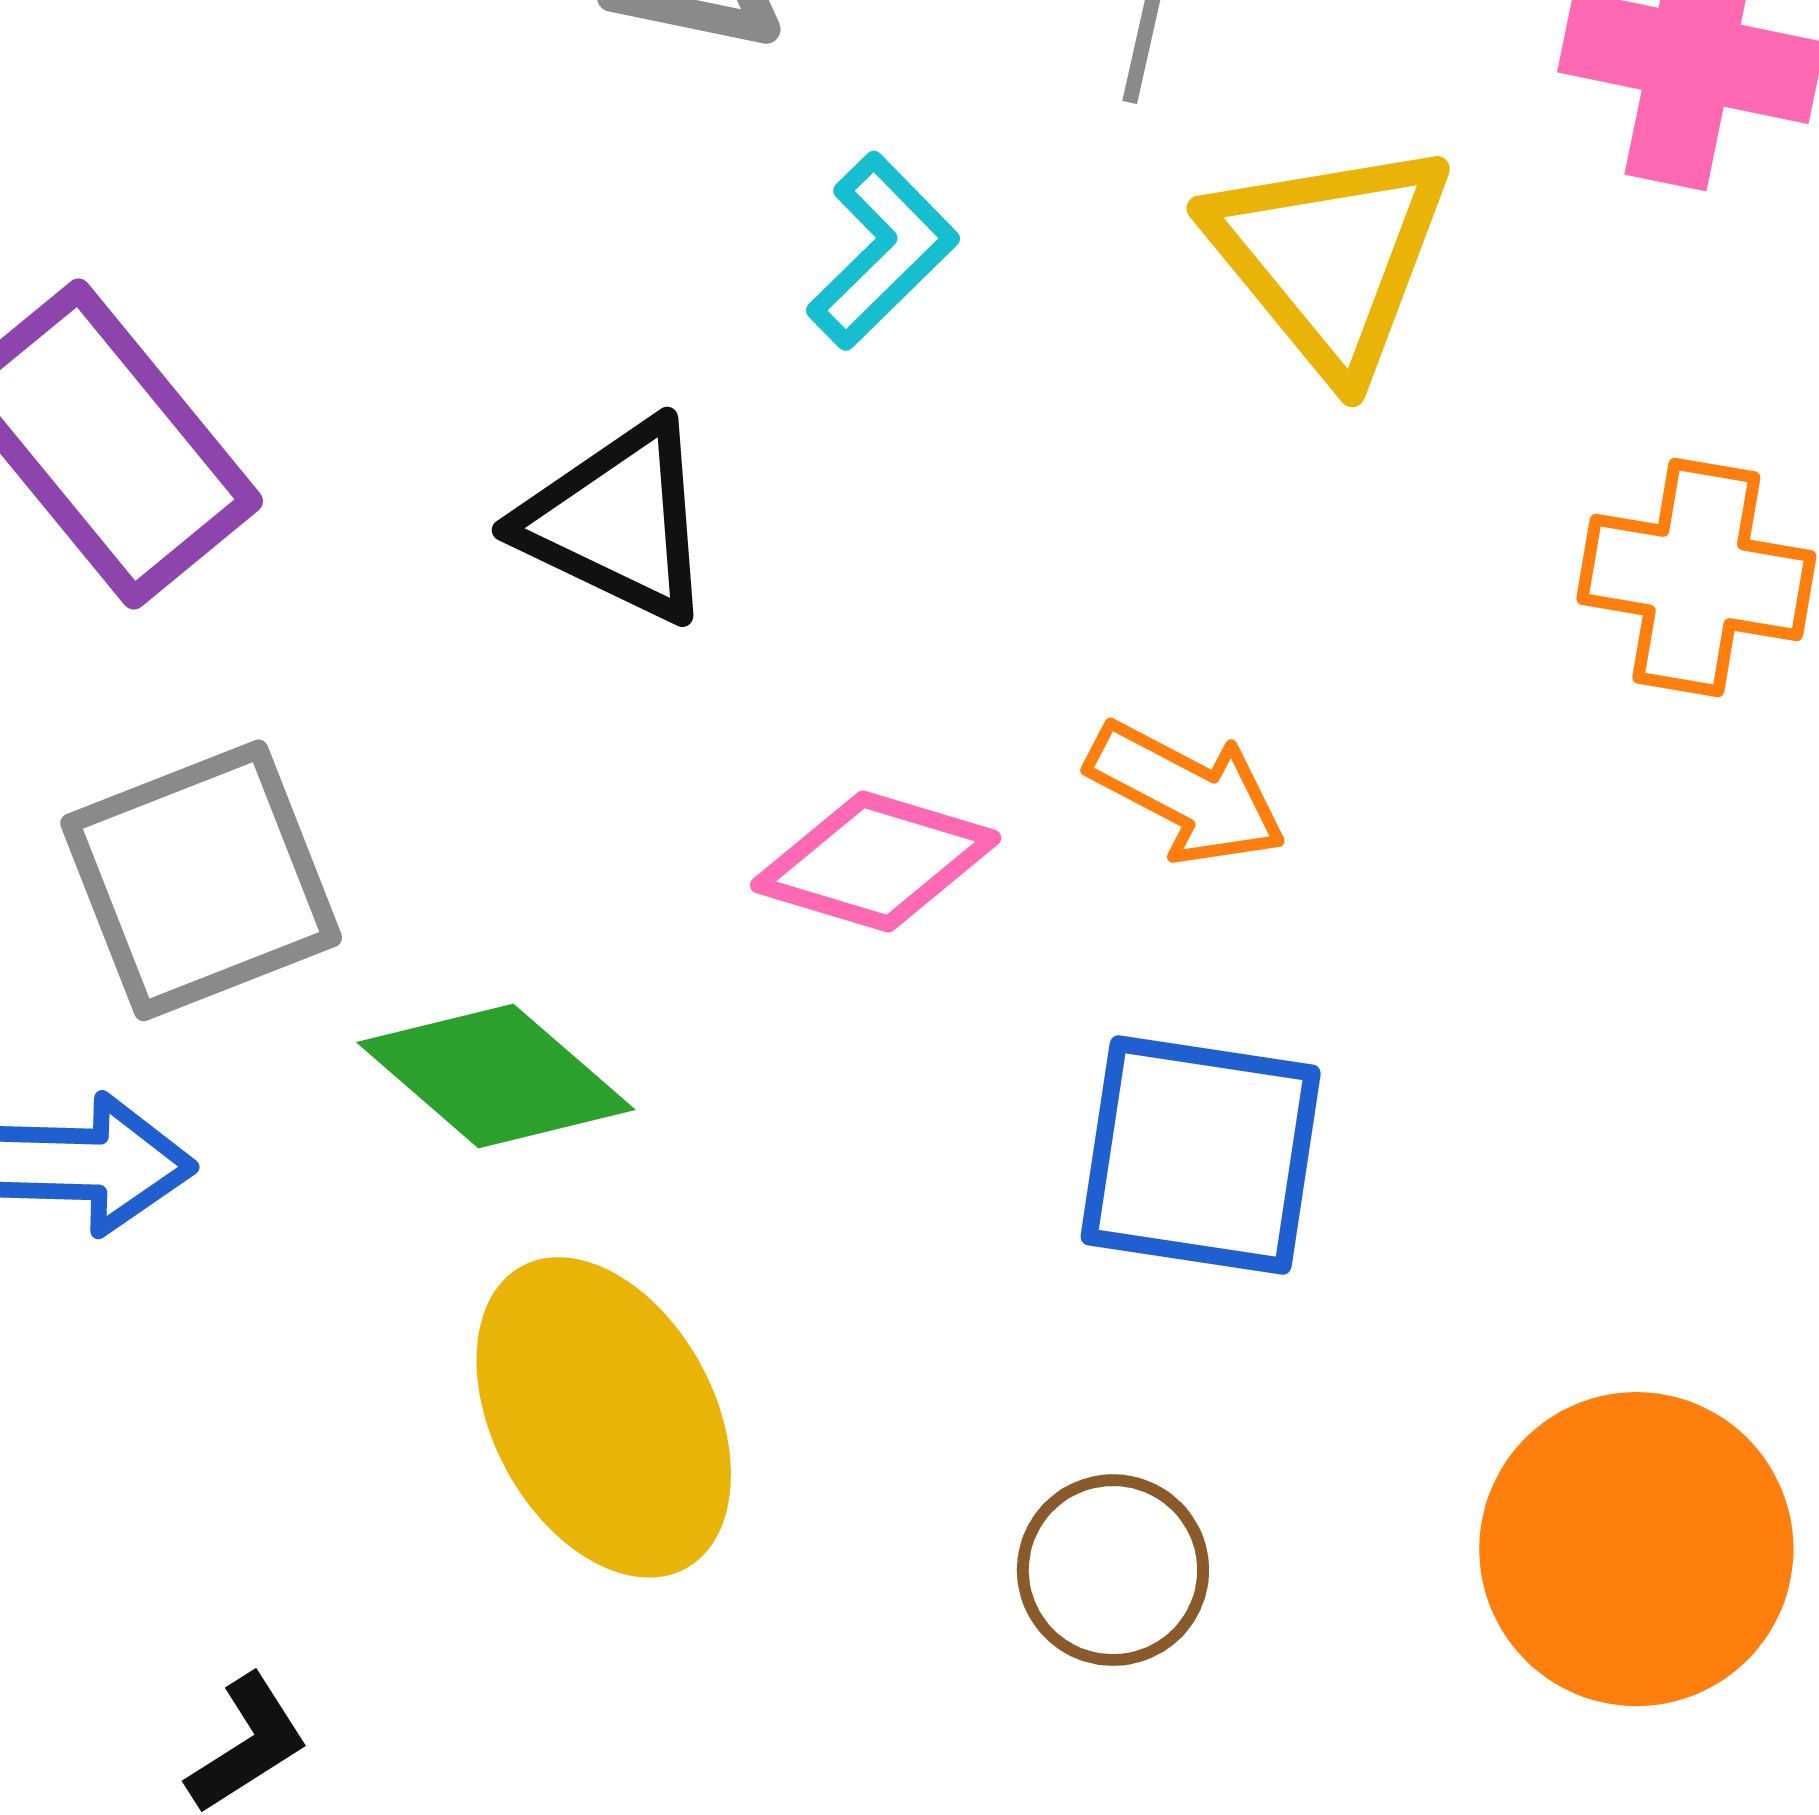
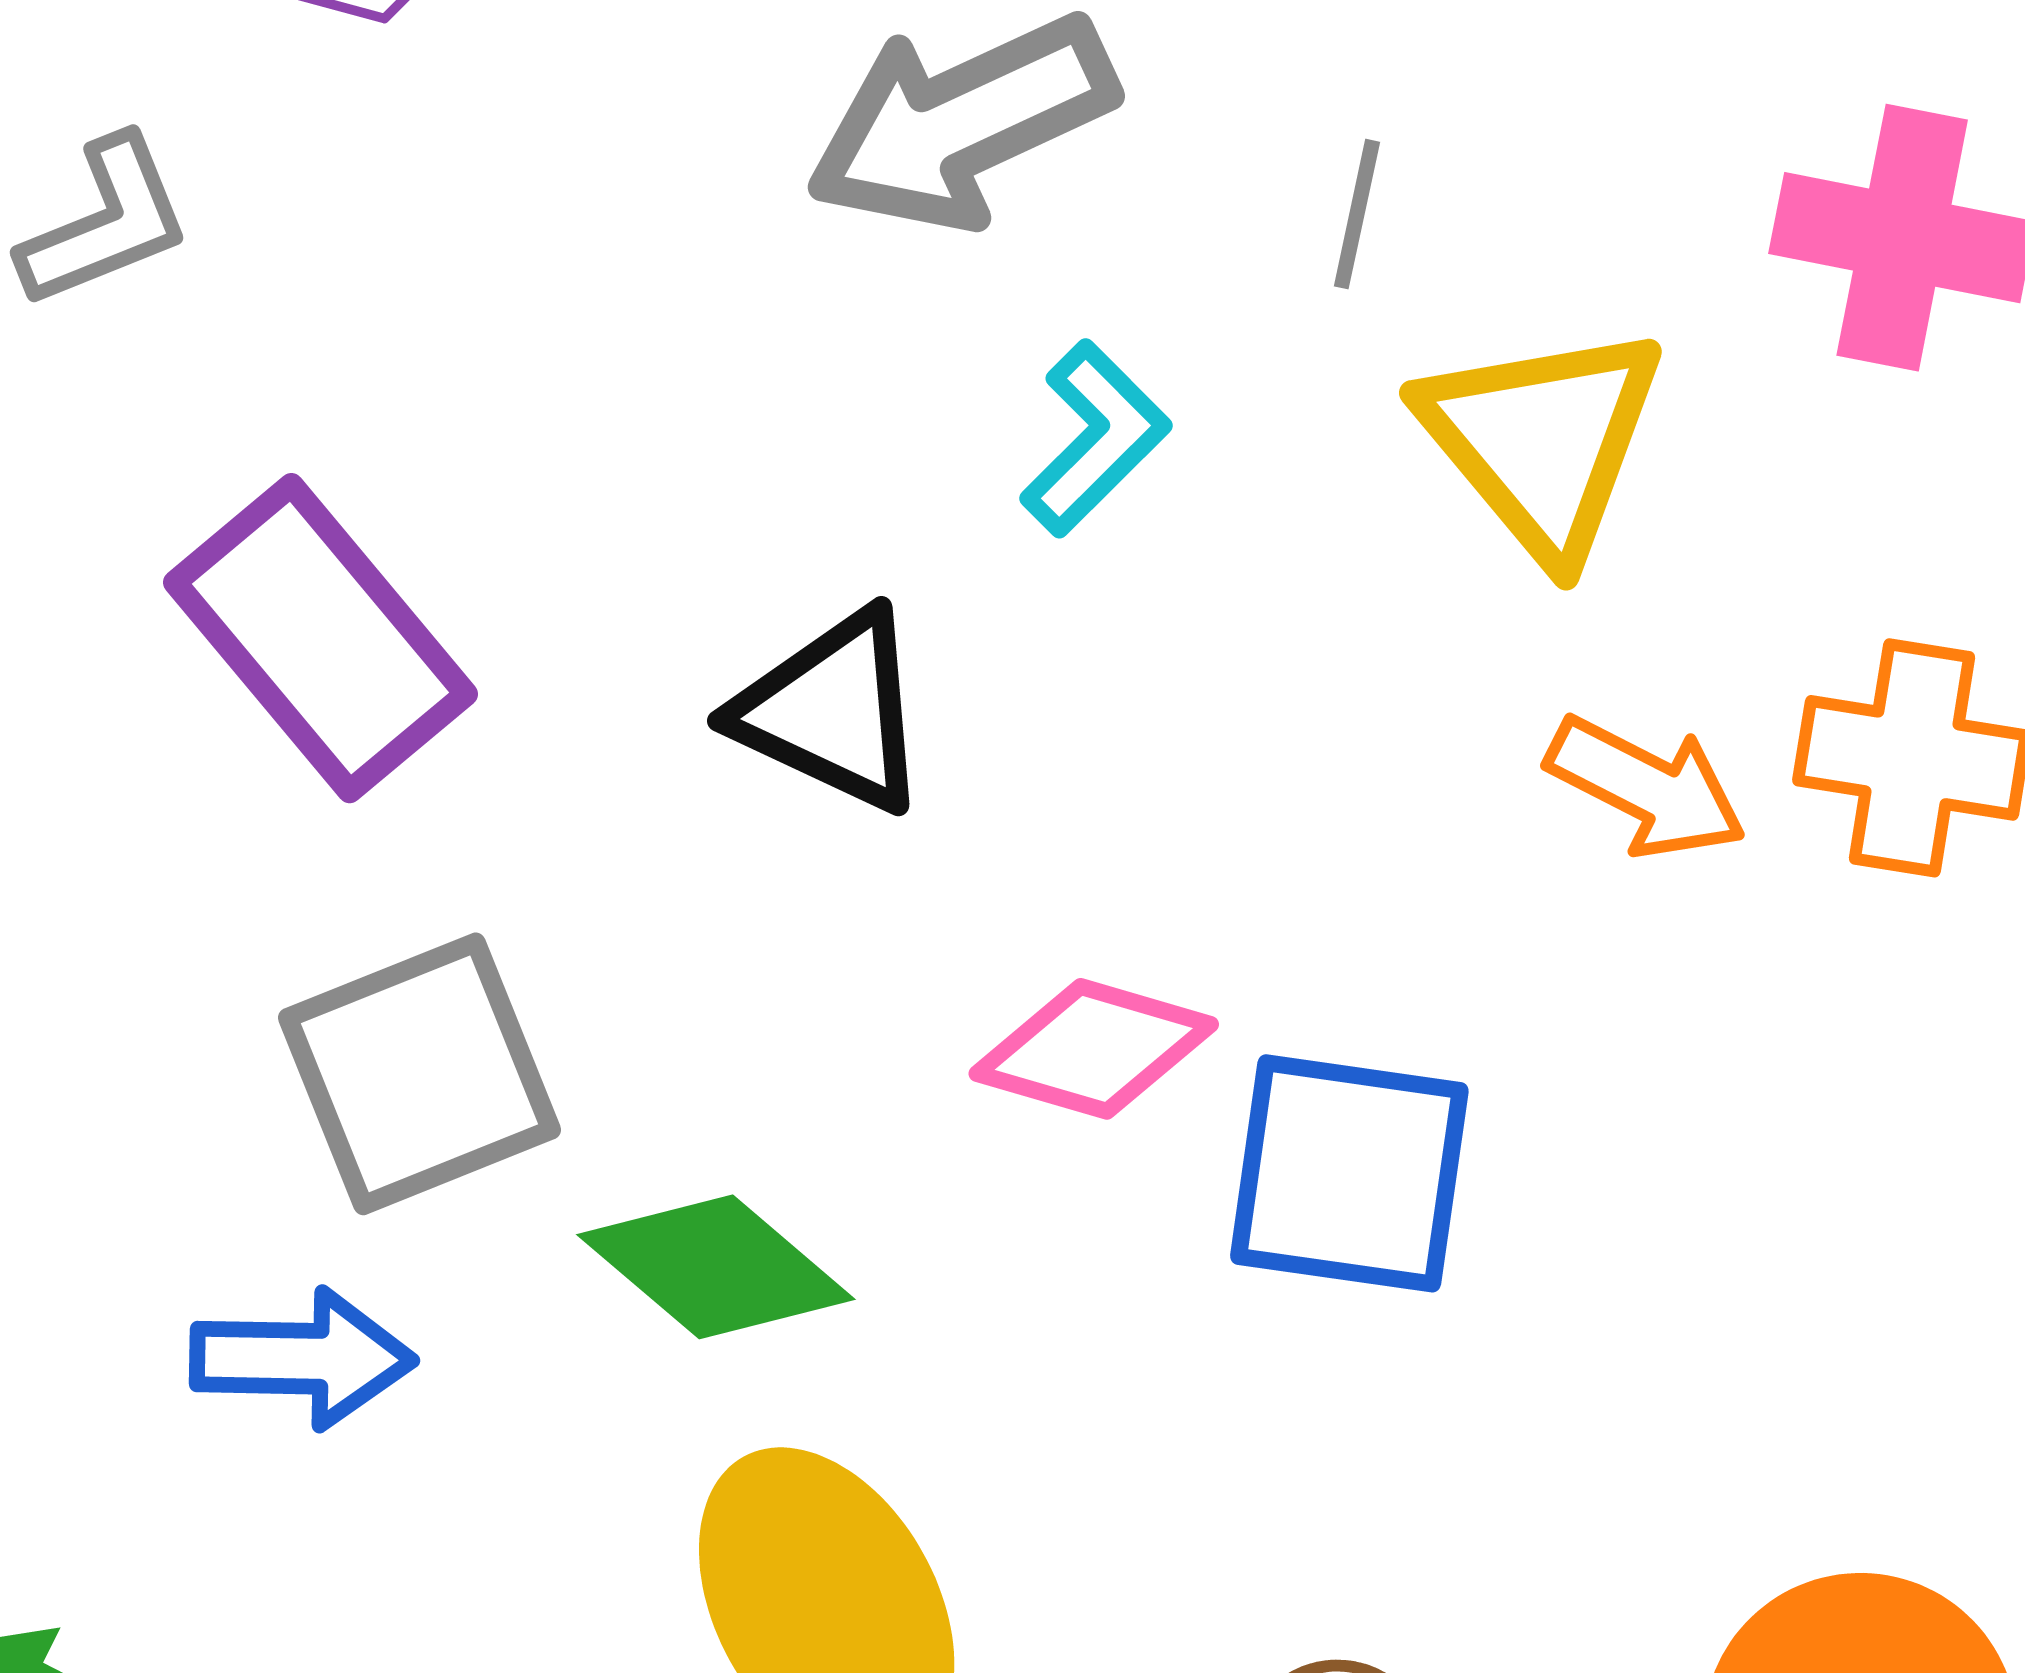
orange arrow: (1186, 793) -> (1646, 787), moved
blue square: (1201, 1155) -> (1349, 1173), moved

